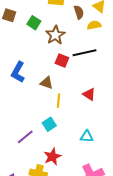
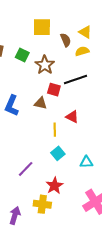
brown triangle: (47, 83) -> (41, 103), moved
red triangle: (89, 94) -> (72, 117), moved
cyan square: (49, 124) -> (58, 153), moved

